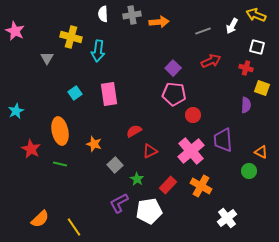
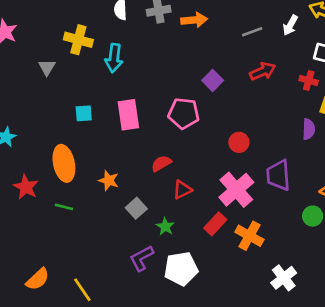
cyan square: (75, 93) -> (84, 113), turned 32
pink pentagon: (174, 94) -> (184, 113), moved
red rectangle: (168, 185) -> (215, 224), moved

